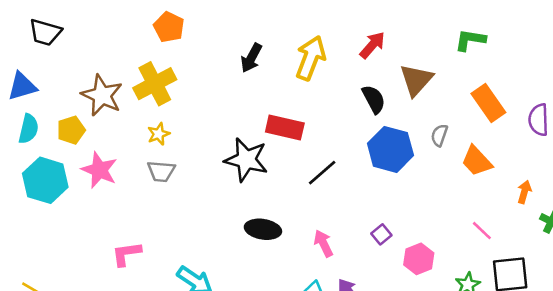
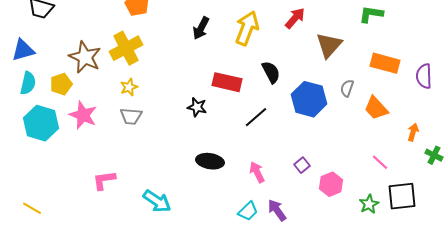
black semicircle: (374, 99) -> (271, 72), moved
orange rectangle: (488, 103) -> (385, 63), turned -40
black star: (246, 160) -> (197, 107), size x0.6

